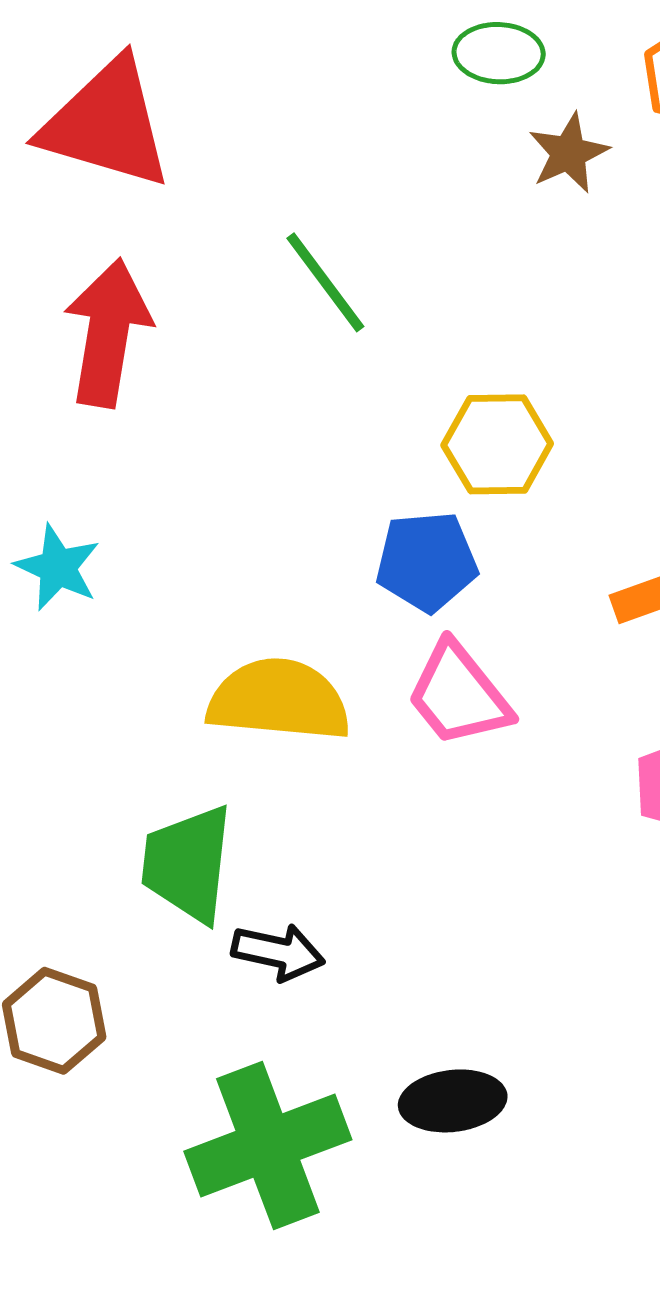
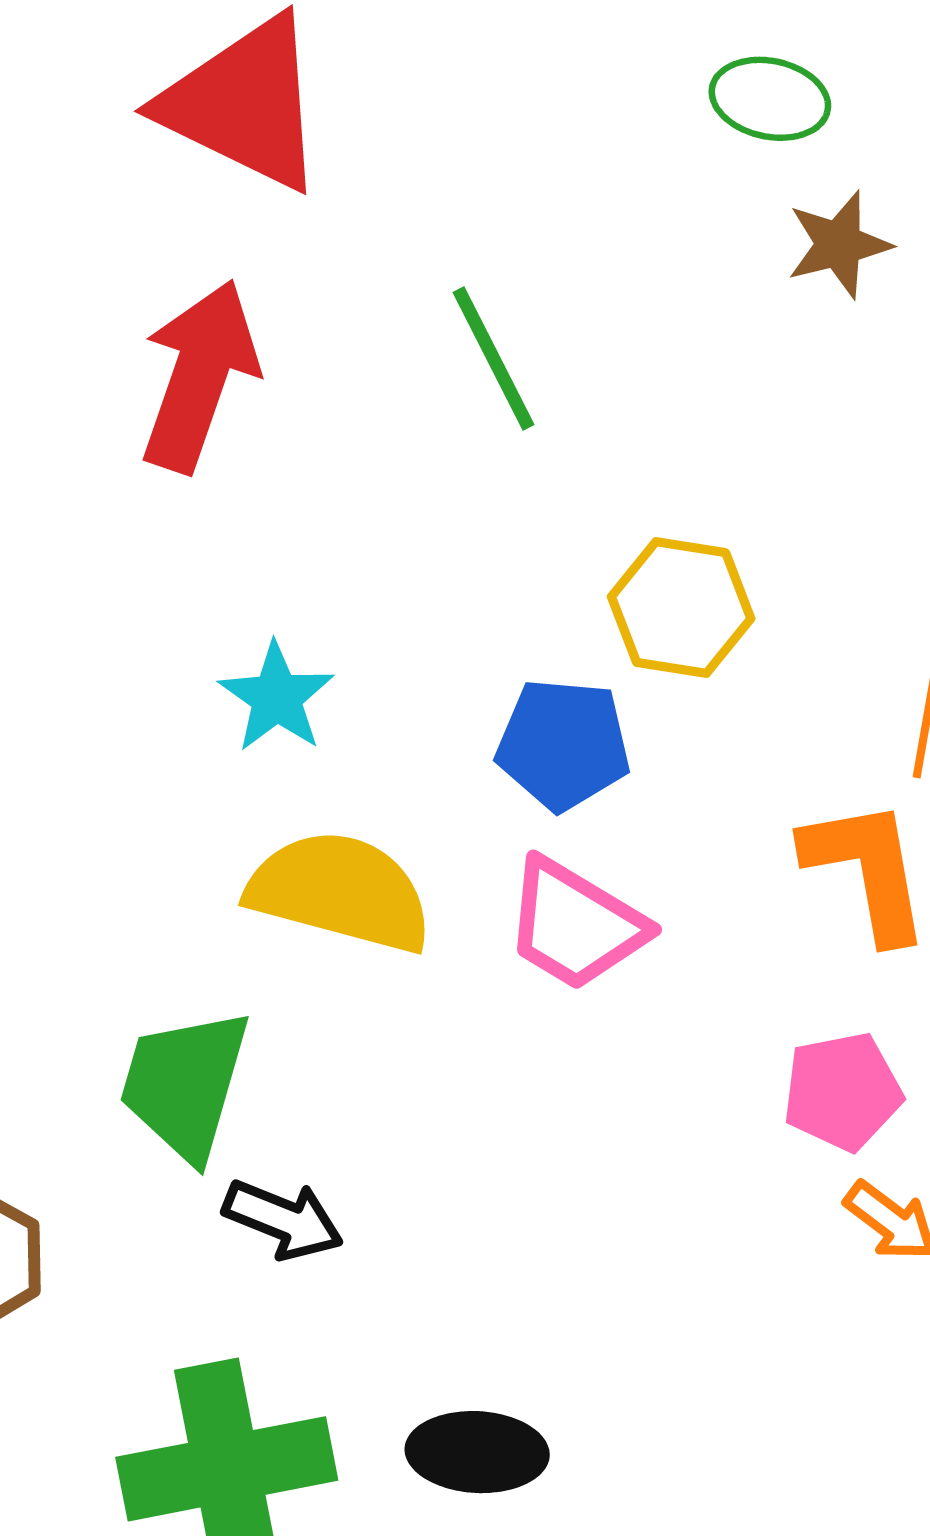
cyan star: (58, 567) -> (277, 697), moved
pink trapezoid: (459, 695) -> (575, 925), turned -30

